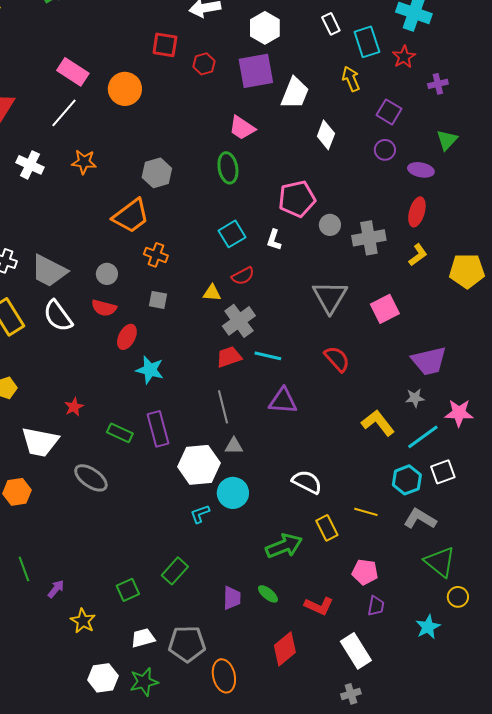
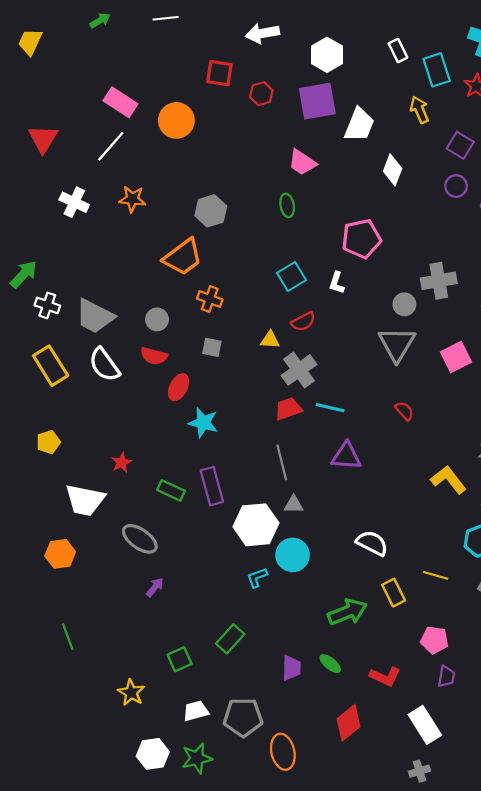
green ellipse: (228, 168) -> (287, 205), size x0.7
gray circle: (330, 225) -> (404, 304), moved
red semicircle: (337, 359) -> (404, 411), size x0.7
purple arrow: (56, 589) -> (155, 587), moved

